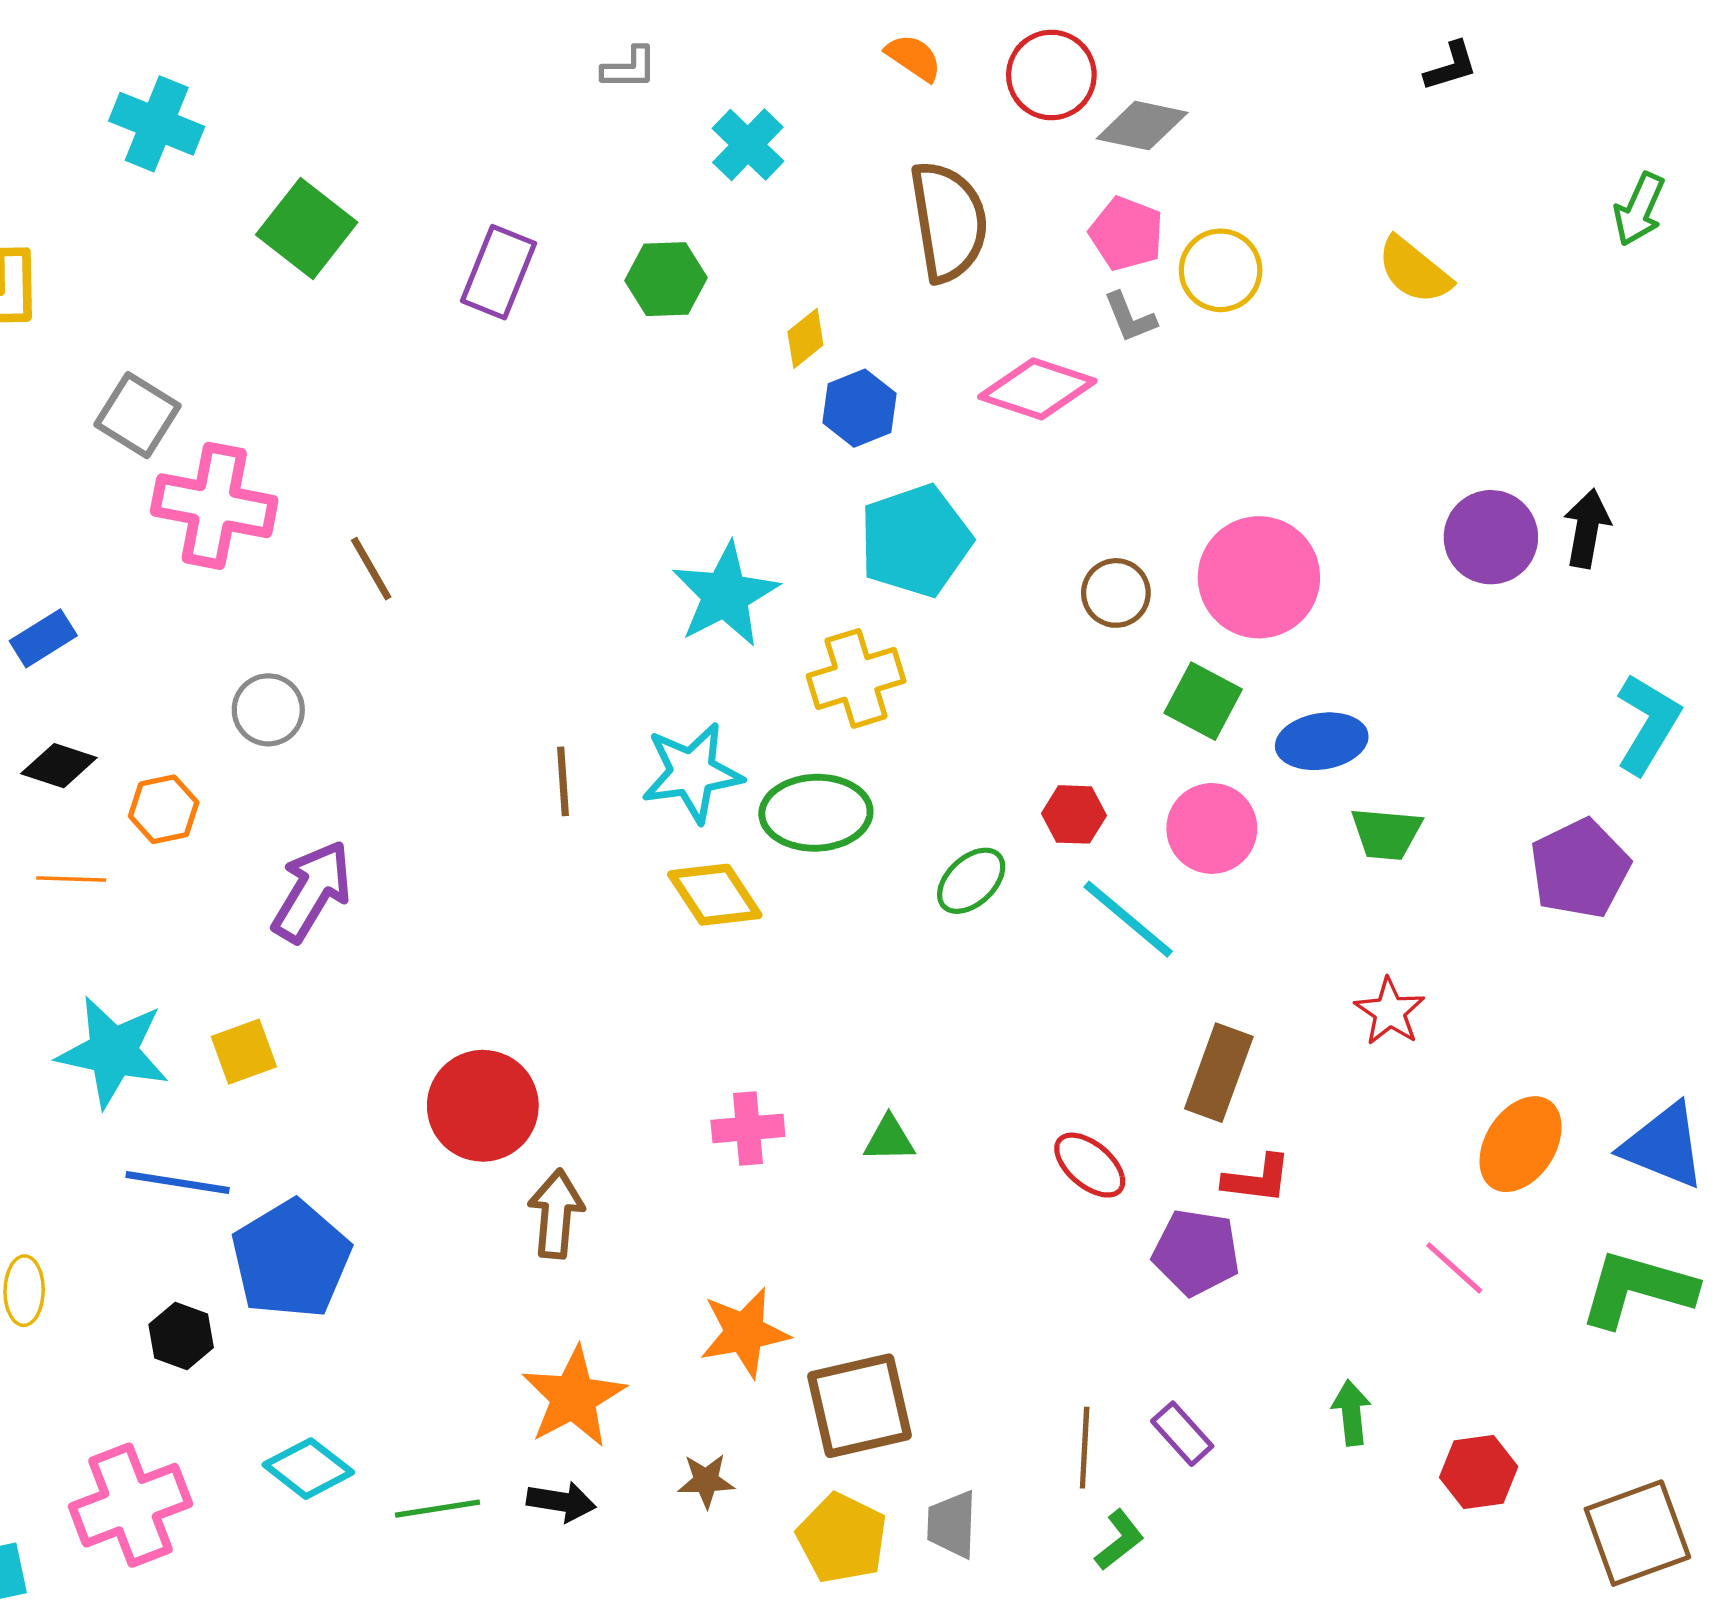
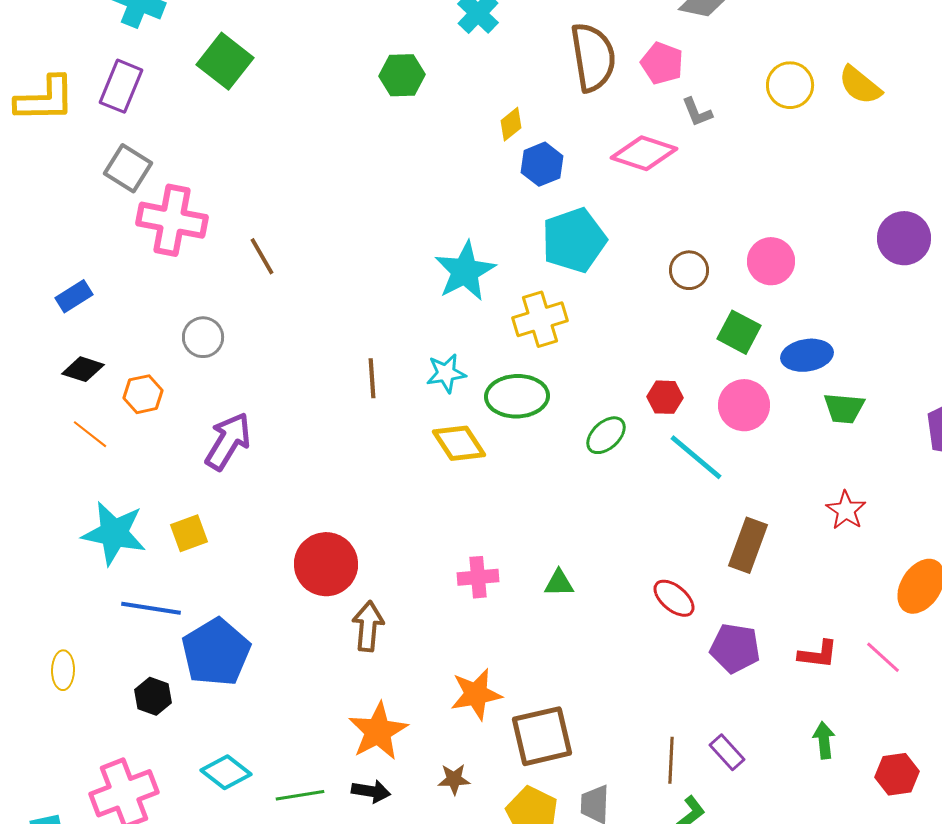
pink pentagon: (1126, 234) -> (662, 63), moved
yellow circle: (1221, 270) -> (790, 85), moved
purple rectangle: (499, 272) -> (121, 86), moved
green hexagon: (666, 279) -> (402, 75), moved
pink circle: (1259, 577) -> (771, 261), size x0.7
cyan star: (692, 773) -> (446, 373), size x0.7
orange line: (71, 879) -> (90, 434), turned 36
red L-shape: (1257, 1179) -> (818, 654), moved

